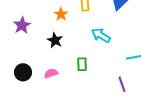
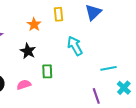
cyan arrow: (101, 35) -> (75, 46), turned 30
green rectangle: (82, 64) -> (47, 71), moved

